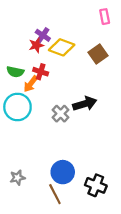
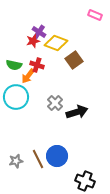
pink rectangle: (105, 17) -> (95, 15), turned -56
brown square: (98, 54) -> (74, 60), moved
black arrow: (85, 104) -> (77, 112), moved
black cross: (96, 185) -> (85, 181), moved
brown line: (55, 194) -> (38, 159), moved

